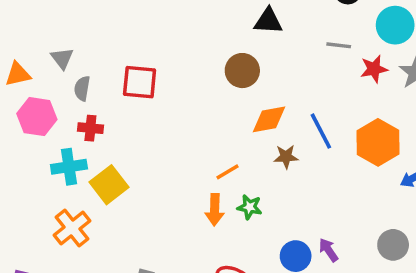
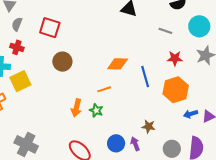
red star: (374, 69) -> (175, 58), moved
brown circle: (242, 71) -> (62, 62), moved
brown star: (286, 157) -> (149, 127), moved
orange line: (227, 172) -> (104, 89), moved

